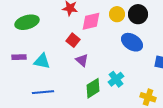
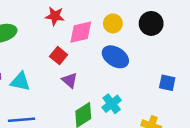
black circle: (138, 14) -> (151, 23), moved
blue ellipse: (132, 42) -> (115, 57), moved

